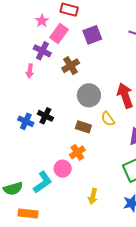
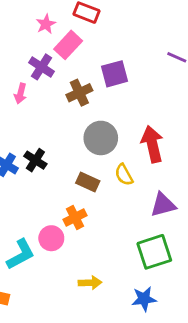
purple square: (92, 35) -> (115, 74), moved
yellow arrow: (93, 196) -> (90, 283), turned -112

